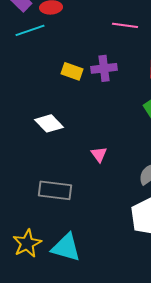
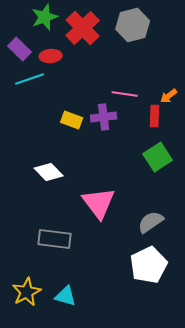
pink line: (125, 25) -> (125, 94), moved
pink triangle: (99, 154) -> (99, 203), size x2.0
cyan triangle: (66, 247) -> (66, 296), size x0.7

